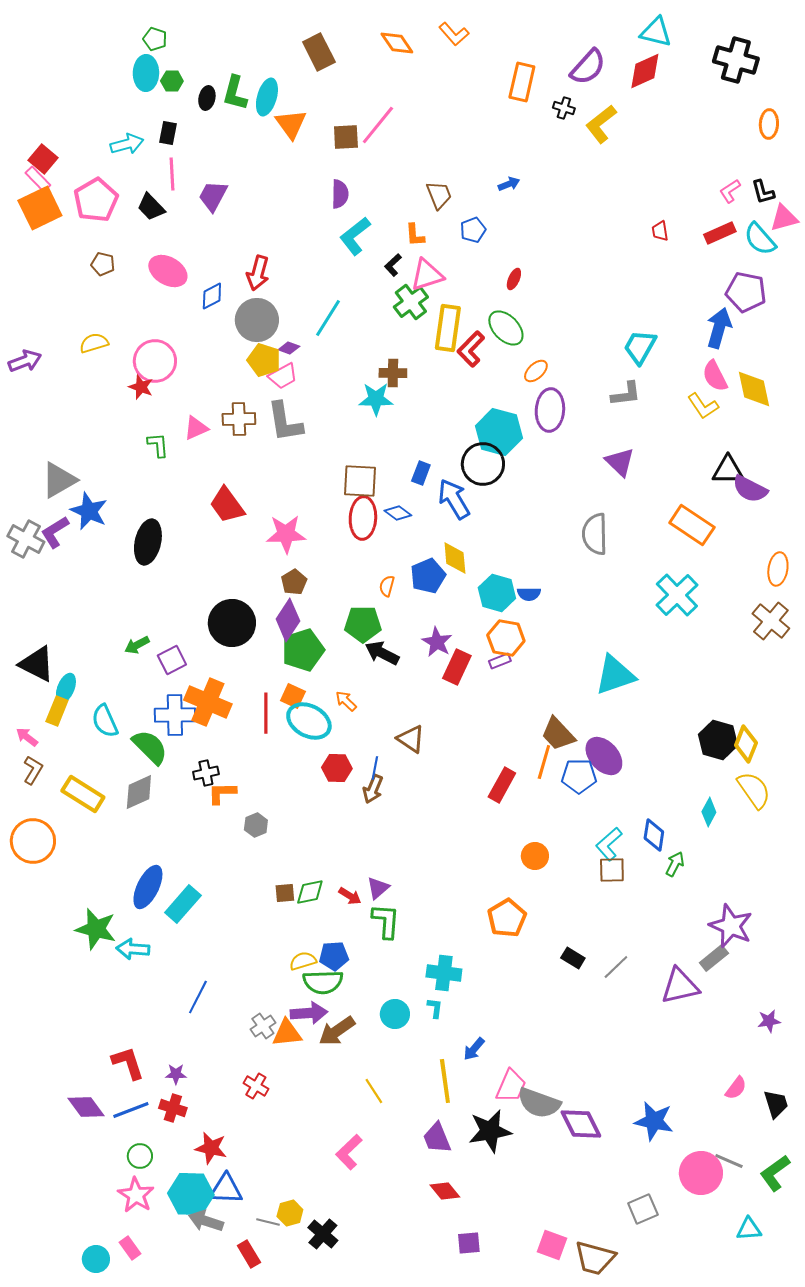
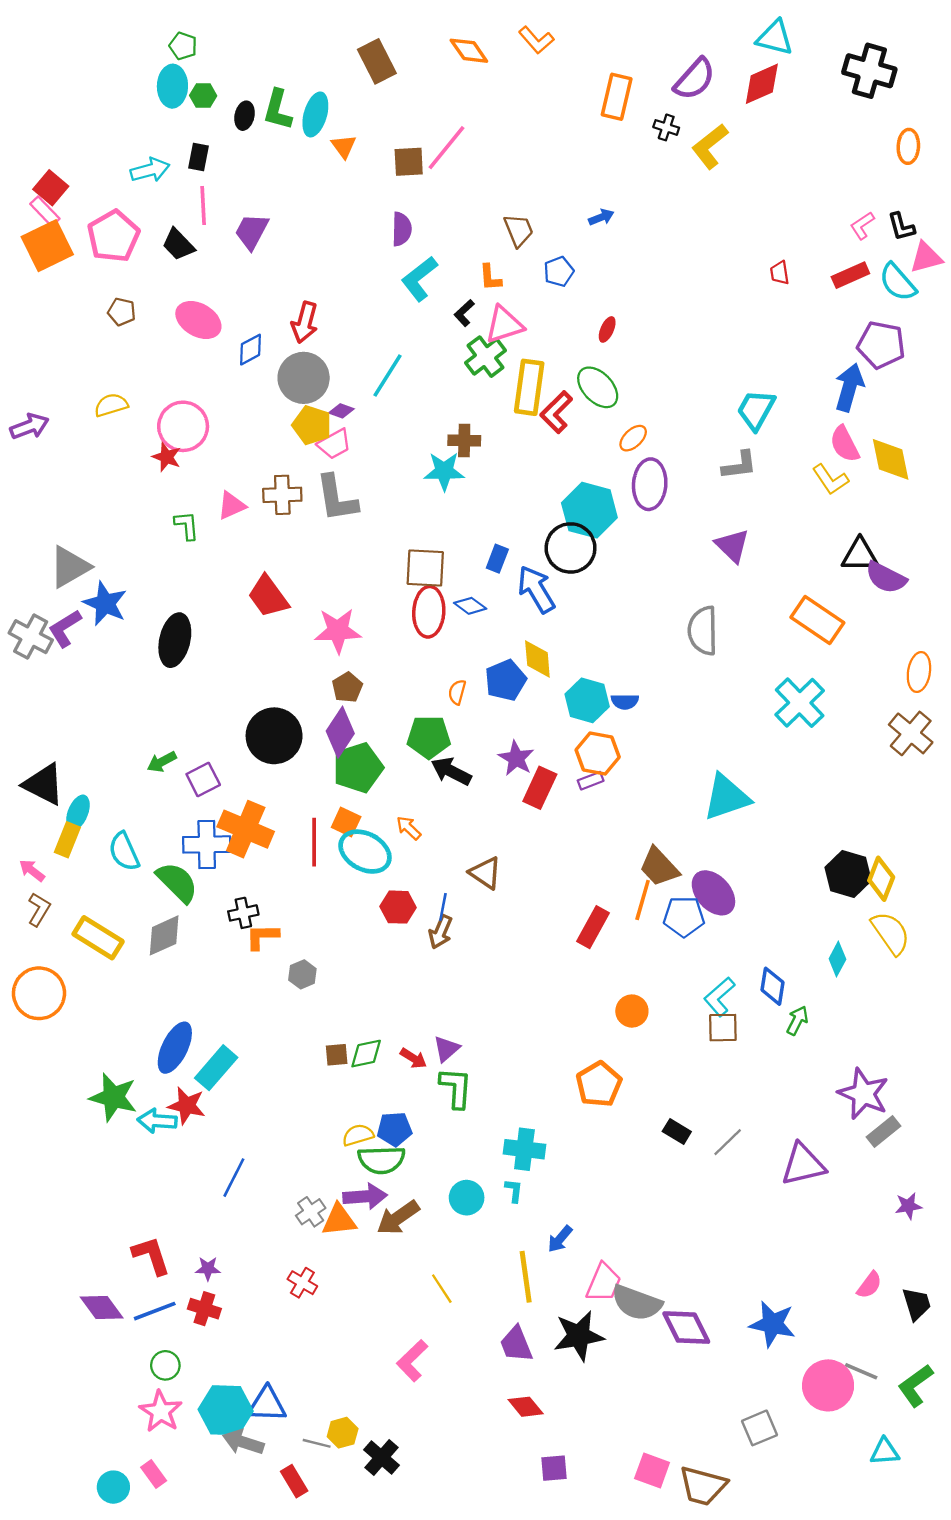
orange triangle: (291, 124) -> (344, 146), size x0.7
gray rectangle: (714, 958) -> (884, 1131), moved
red star: (211, 1148) -> (187, 1106), moved

